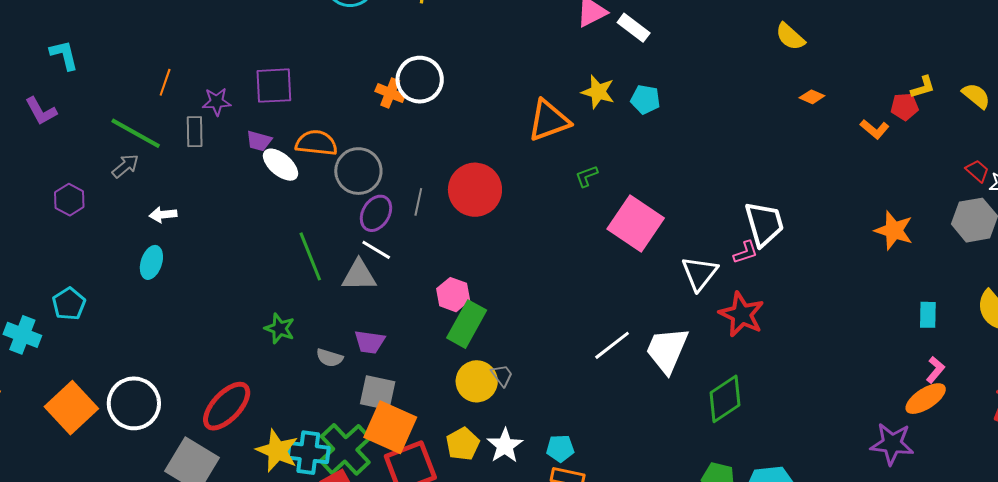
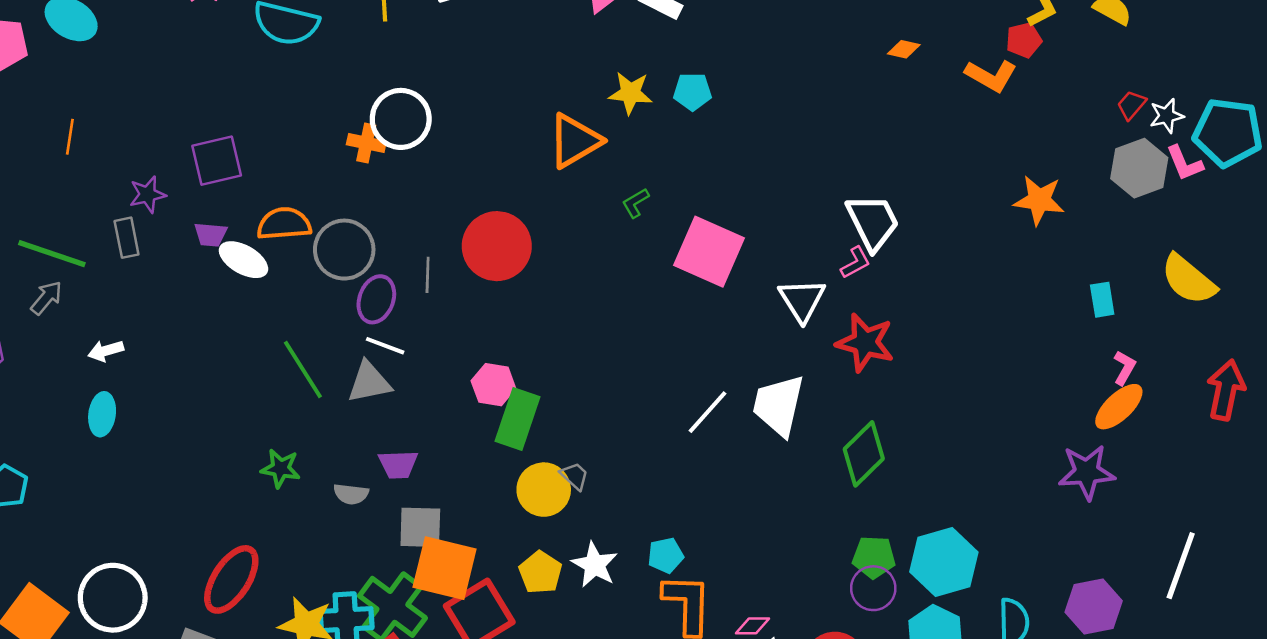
orange line: (165, 82) -> (70, 137), moved
orange L-shape: (875, 129) -> (991, 76), size x1.4
red trapezoid: (977, 171) -> (1131, 105), turned -80

